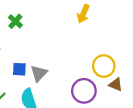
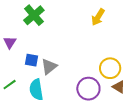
green cross: (15, 21) -> (34, 15), size x1.5

